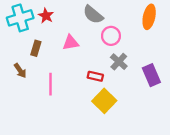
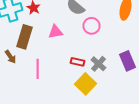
brown rectangle: (36, 48) -> (24, 37), size x1.6
gray cross: (119, 62) -> (98, 64), moved

